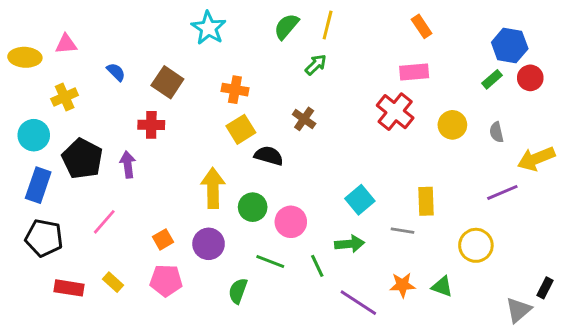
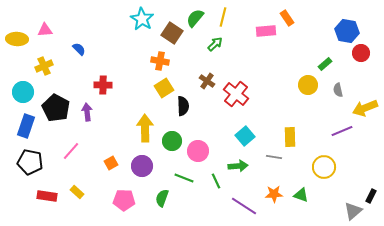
pink rectangle: (414, 72) -> (266, 31), moved
green rectangle: (492, 79) -> (325, 64), moved
brown square: (167, 82) -> (172, 33), moved
red cross: (395, 112) -> (236, 94), moved
black semicircle: (269, 156) -> (183, 106), turned 72
pink pentagon: (166, 281) -> (124, 200), moved

